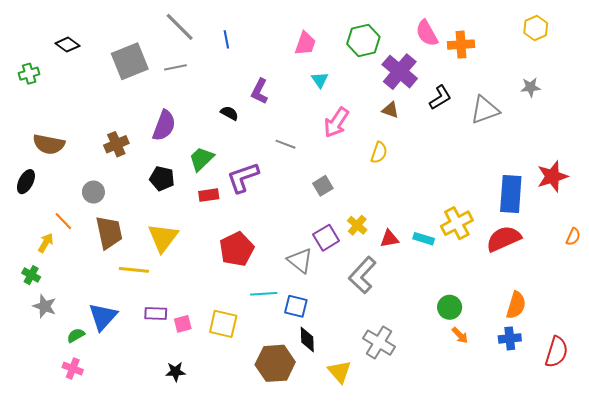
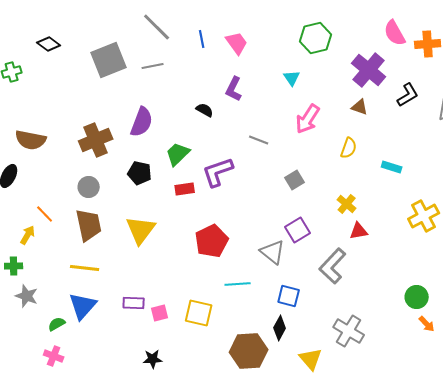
green hexagon: (363, 40) -> (316, 38), moved
pink trapezoid: (305, 44) -> (237, 43), moved, turned -55
brown cross: (116, 144) -> (96, 140), size x1.4
gray circle: (93, 192) -> (89, 187), moved
yellow cross: (357, 225) -> (347, 204), moved
cyan rectangle: (424, 239) -> (392, 167), moved
yellow line: (134, 270) -> (85, 268), moved
green cross: (31, 275) -> (14, 266), turned -30
blue square: (296, 306) -> (289, 296), moved
black diamond: (307, 339) -> (280, 328), turned 30

